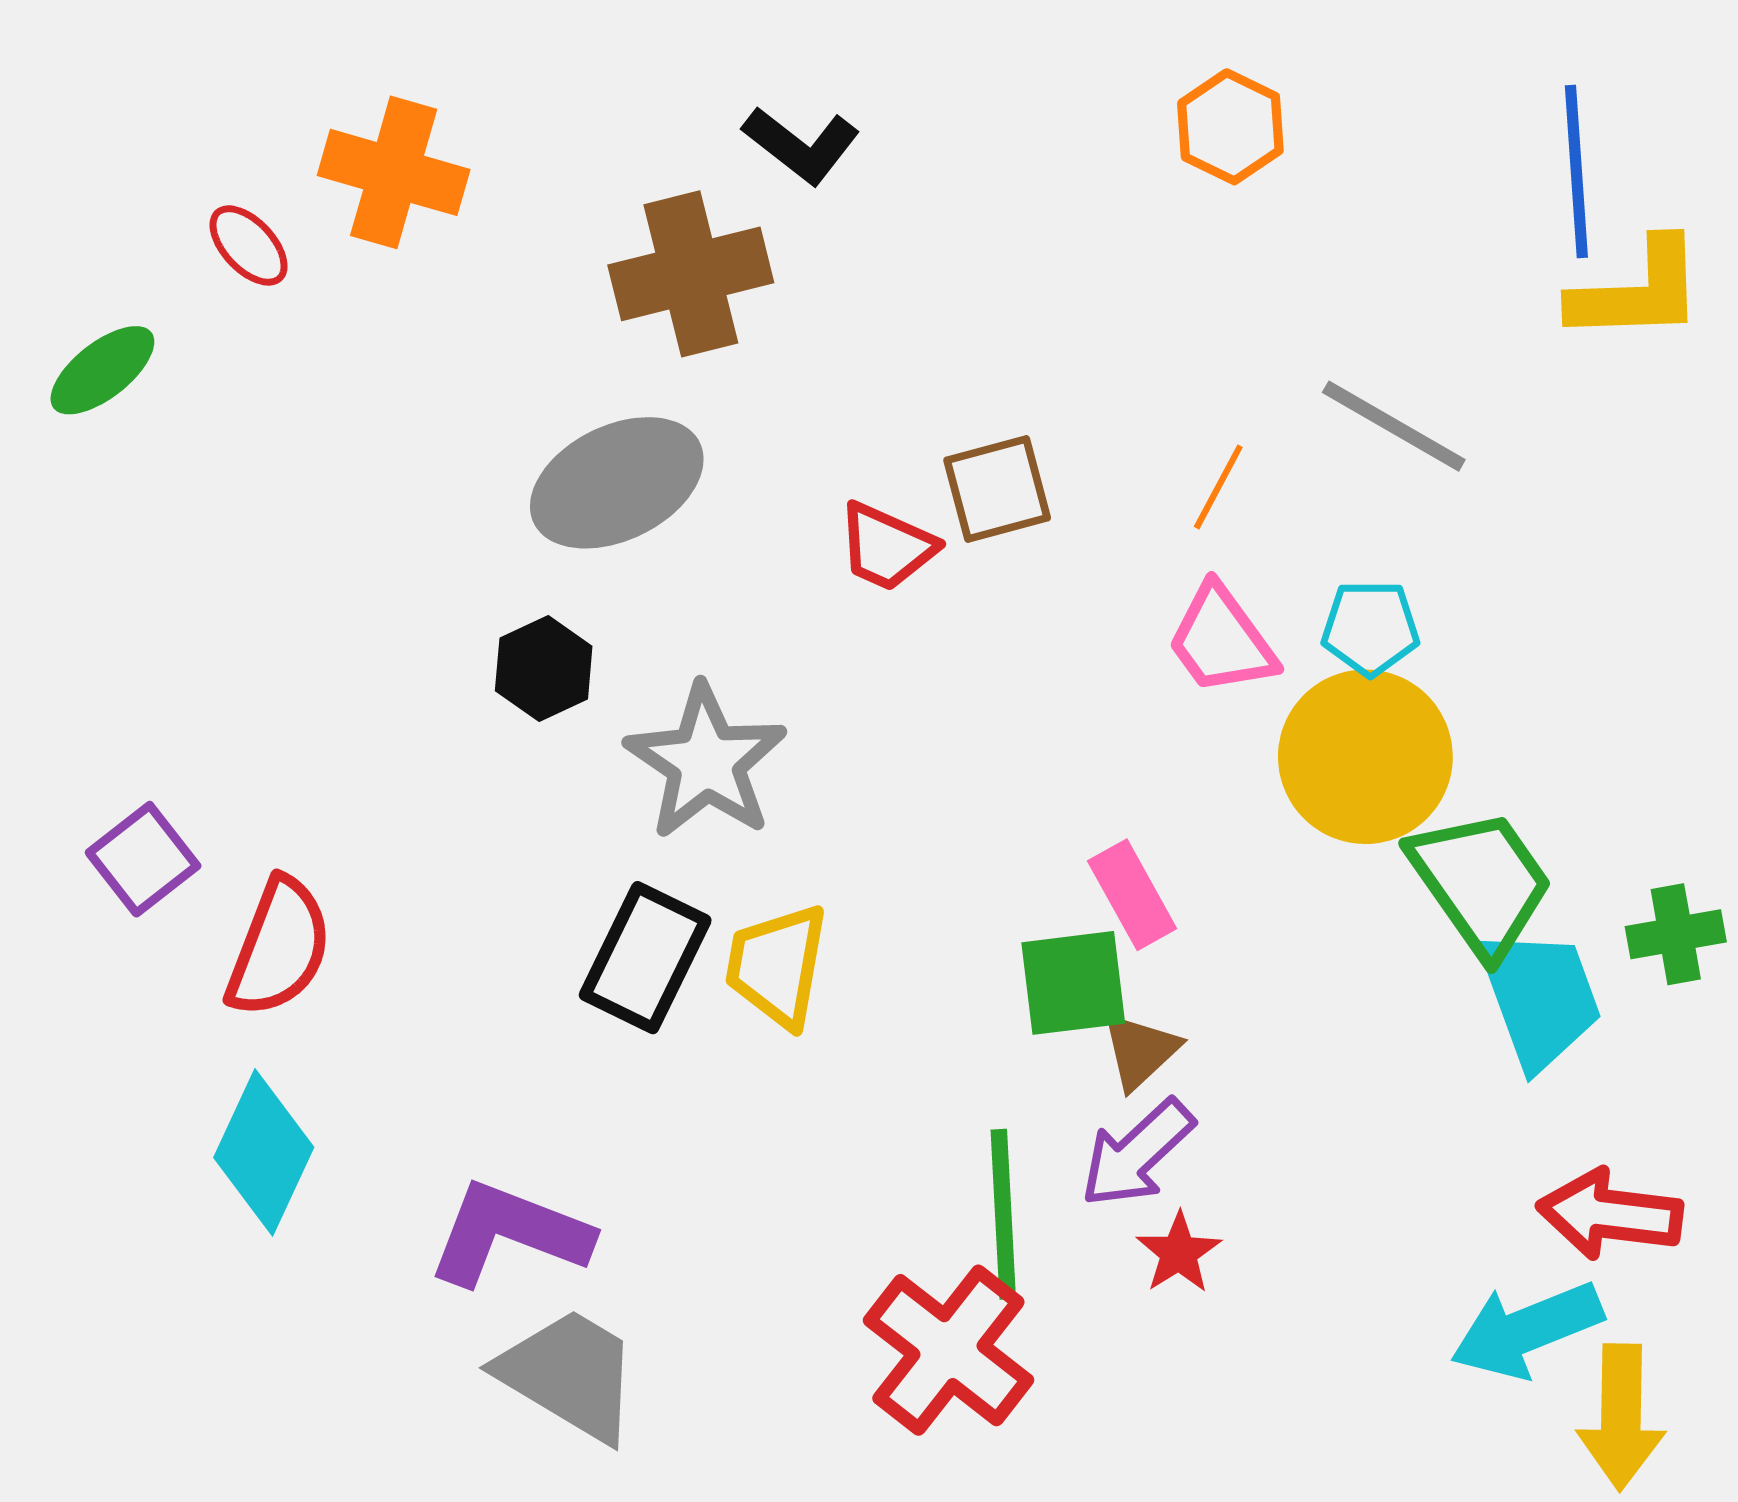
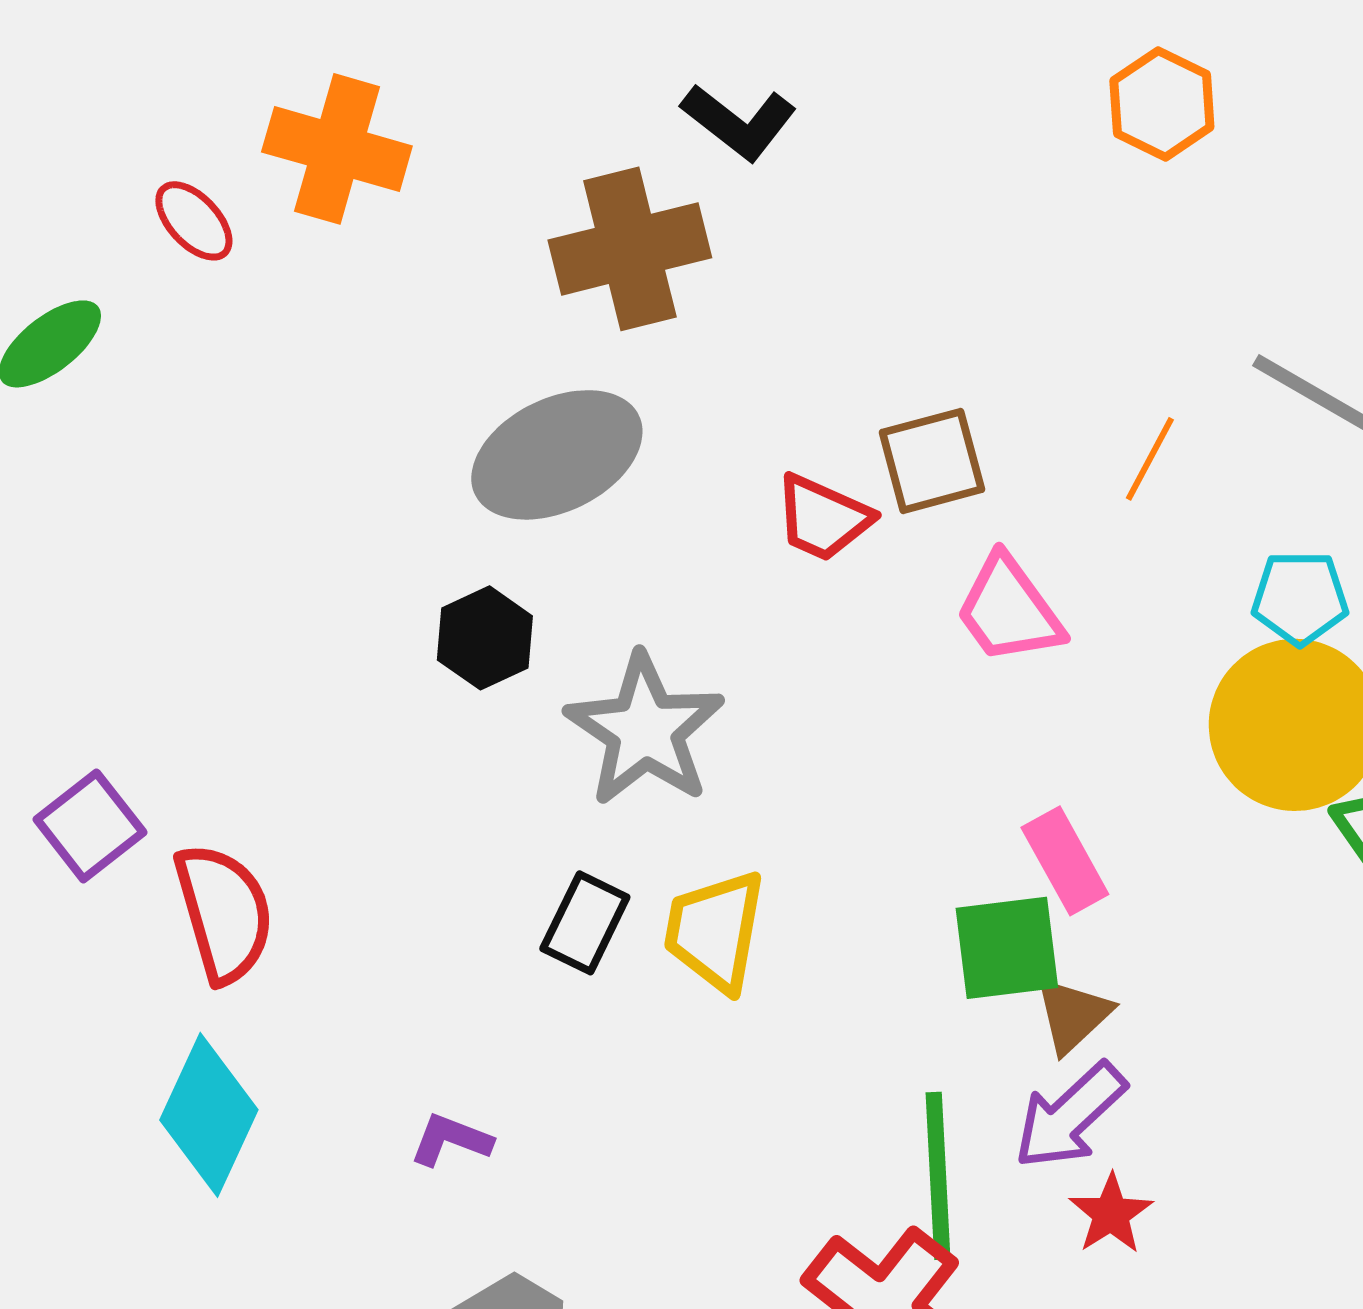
pink trapezoid: (1221, 640) -> (1009, 610), moved
red semicircle: (279, 947) -> (224, 913), turned -37
black rectangle: (645, 958) -> (585, 923), size x0.7
purple L-shape: (509, 1234) -> (451, 1140), moved, size x0.5

